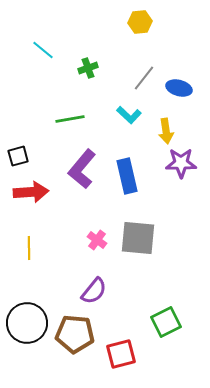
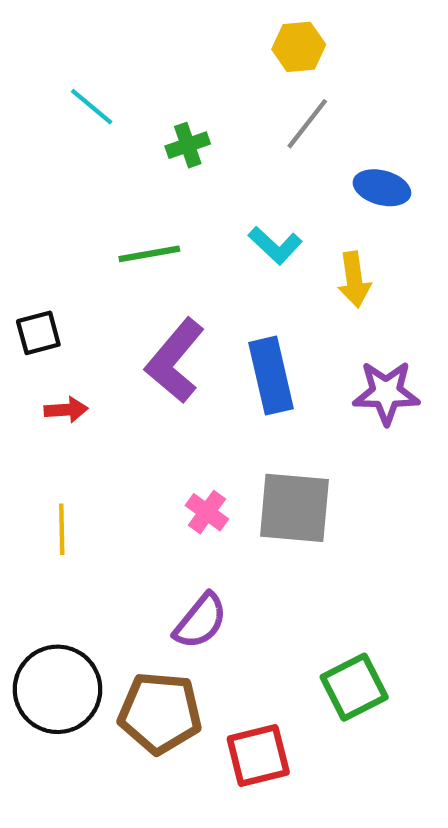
gray line: (144, 78) -> (307, 124), moved
purple star: (181, 163) -> (386, 393), moved
red arrow: (31, 192) -> (66, 410), size x0.6

